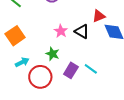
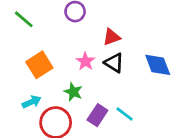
red triangle: (99, 16) -> (112, 37), moved
orange square: (15, 36) -> (39, 65), moved

